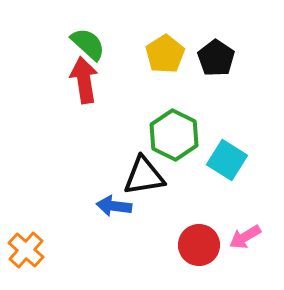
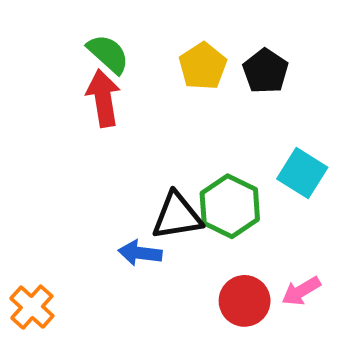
green hexagon: (174, 135) -> (230, 206), moved
cyan square: (227, 160) -> (302, 173), moved

